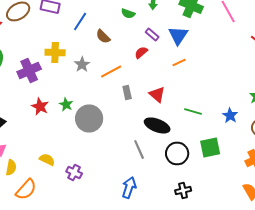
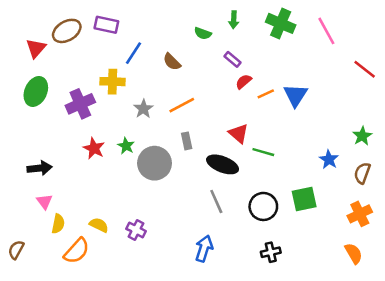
blue line: (80, 21) -> (134, 53), moved
blue triangle: (178, 35) -> (295, 95), moved
red semicircle: (141, 52) -> (244, 82), moved
gray star: (82, 64) -> (143, 109), moved
gray rectangle: (127, 92) -> (187, 141), moved
green line: (193, 111) -> (263, 152), moved
black ellipse: (157, 125) -> (223, 164), moved
yellow semicircle: (47, 159) -> (99, 225), moved

